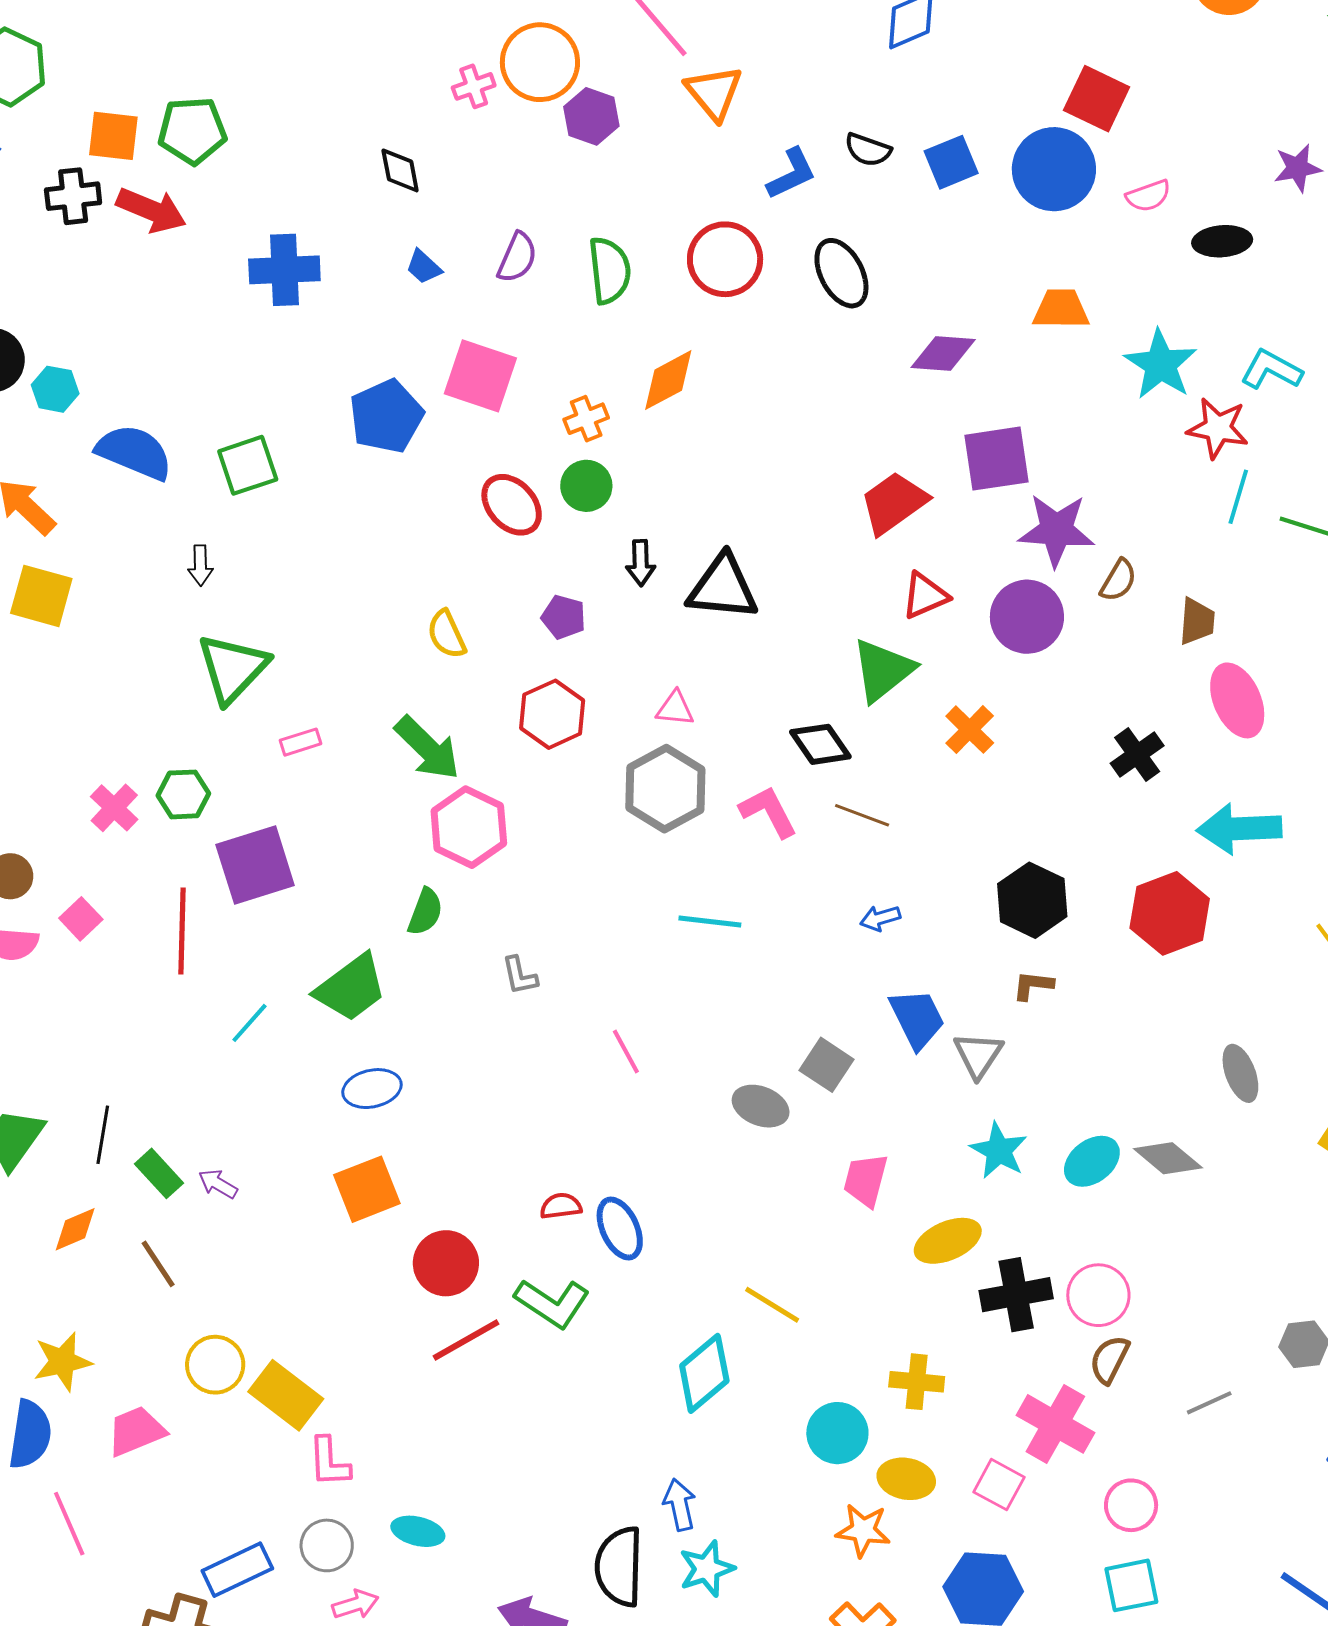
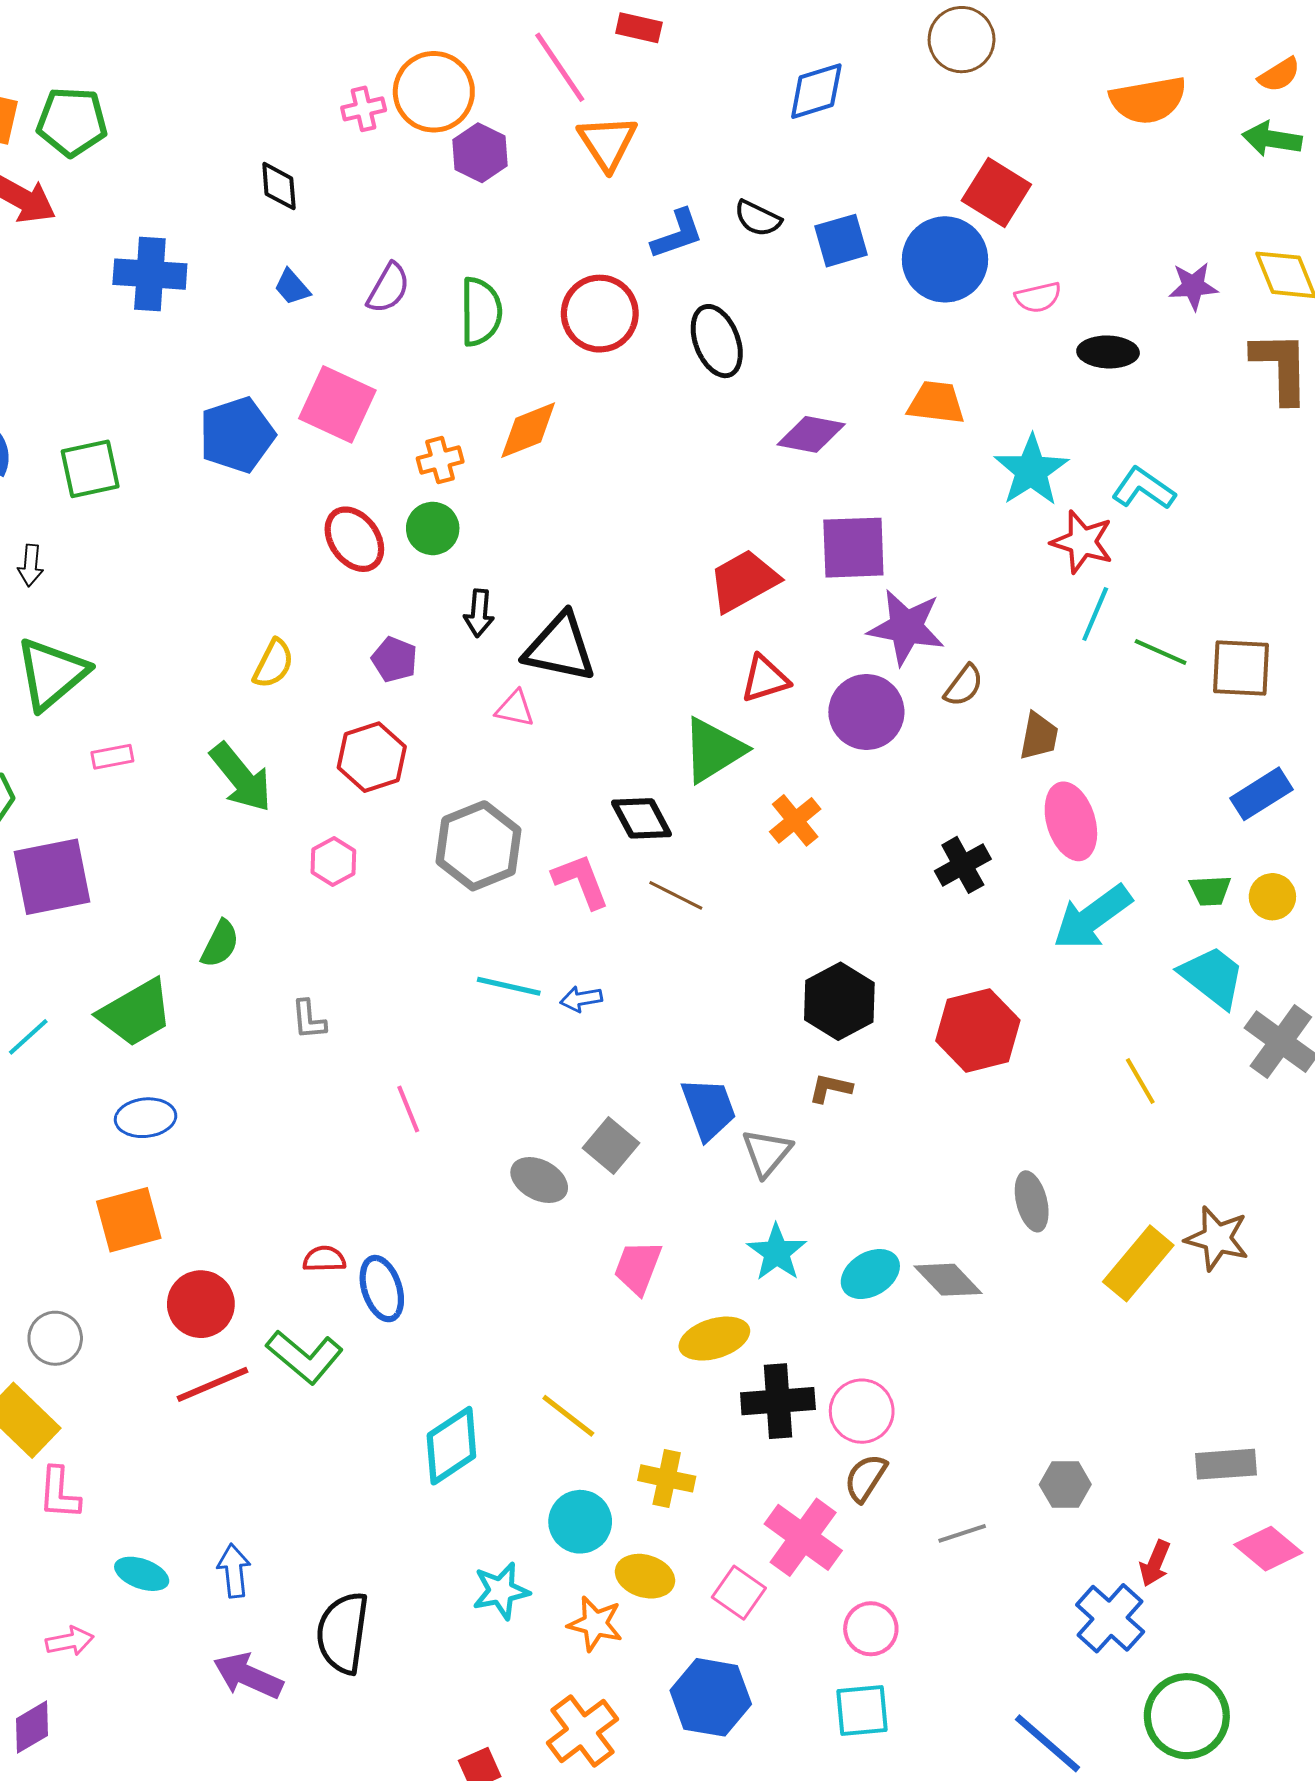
yellow semicircle: (447, 634) -> (273, 664), turned -135
pink triangle: (675, 709) -> (515, 709), moved
pink hexagon: (469, 827) -> (333, 861), moved, size x0.6
cyan arrow: (1239, 829) -> (1092, 917), moved, turned -40
blue arrow: (880, 918) -> (581, 999), moved
yellow line: (772, 1305) -> (568, 1416), moved
blue arrow: (680, 1505) -> (234, 1571), moved
gray circle: (327, 1545) -> (55, 1338), moved
cyan star: (707, 1569) -> (501, 1591), moved

